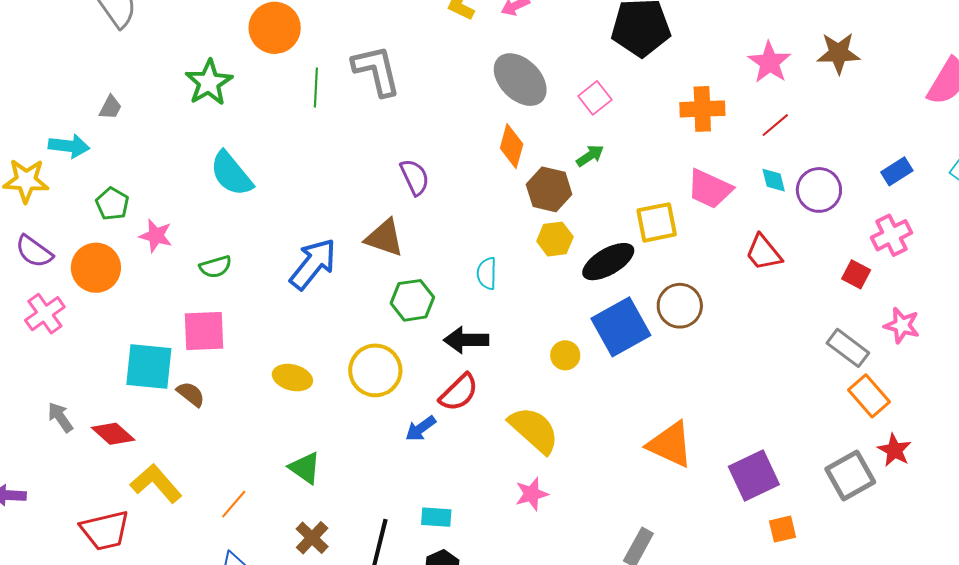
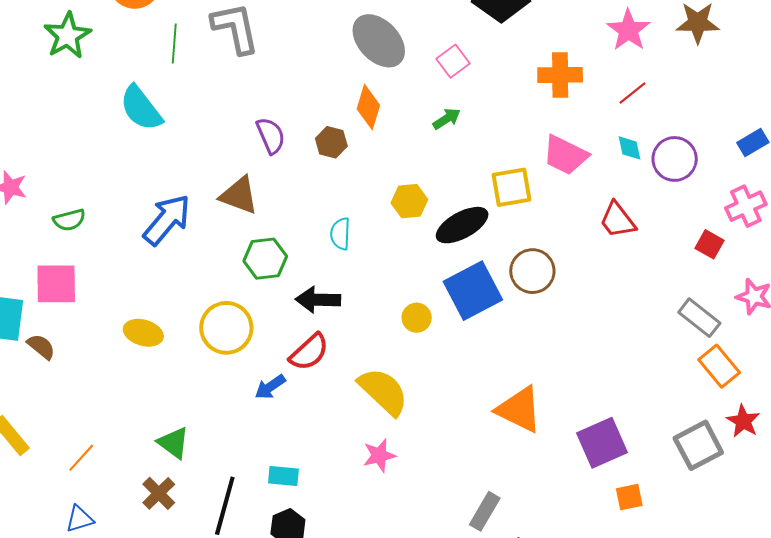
cyan semicircle: (231, 174) -> (141, 108), moved
brown hexagon: (549, 189) -> (331, 142), moved, size x0.7
green triangle: (305, 468) -> (173, 443), moved

